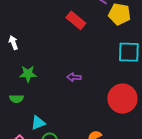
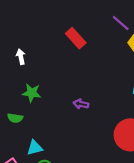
red rectangle: (76, 20) -> (76, 38), moved

